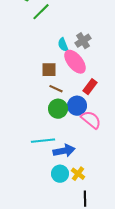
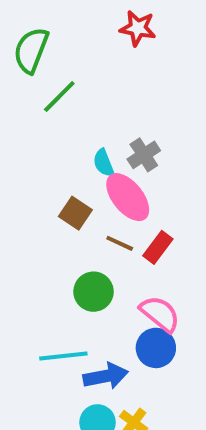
brown square: (49, 70) -> (75, 213), turned 35
brown line: (56, 89) -> (120, 243), moved
blue circle: (77, 106) -> (156, 348), moved

